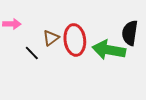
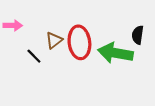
black semicircle: (130, 33) -> (138, 35), size x0.7

